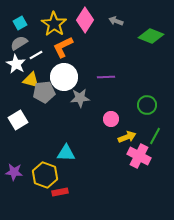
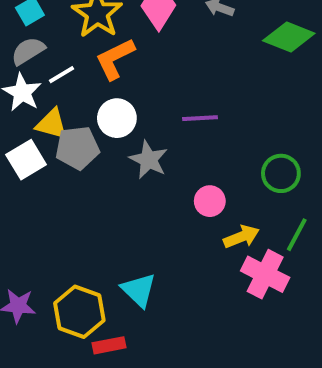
white circle: (64, 77) -> (117, 118), size x0.7
gray star: (80, 98) -> (149, 160), turned 30
white square: (18, 120) -> (26, 160), moved
cyan triangle: (66, 153) -> (139, 290), moved, turned 42

